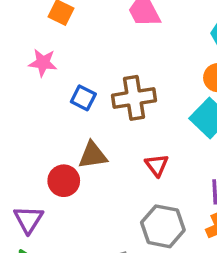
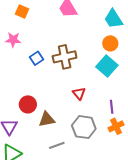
blue square: (83, 98) -> (37, 58), turned 32
brown triangle: (93, 155) -> (47, 119), moved

